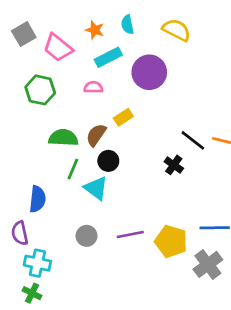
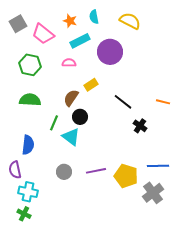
green semicircle: (63, 138) -> (30, 100), moved
black line: (193, 140) -> (123, 102), moved
black cross: (174, 165) -> (140, 126), moved

